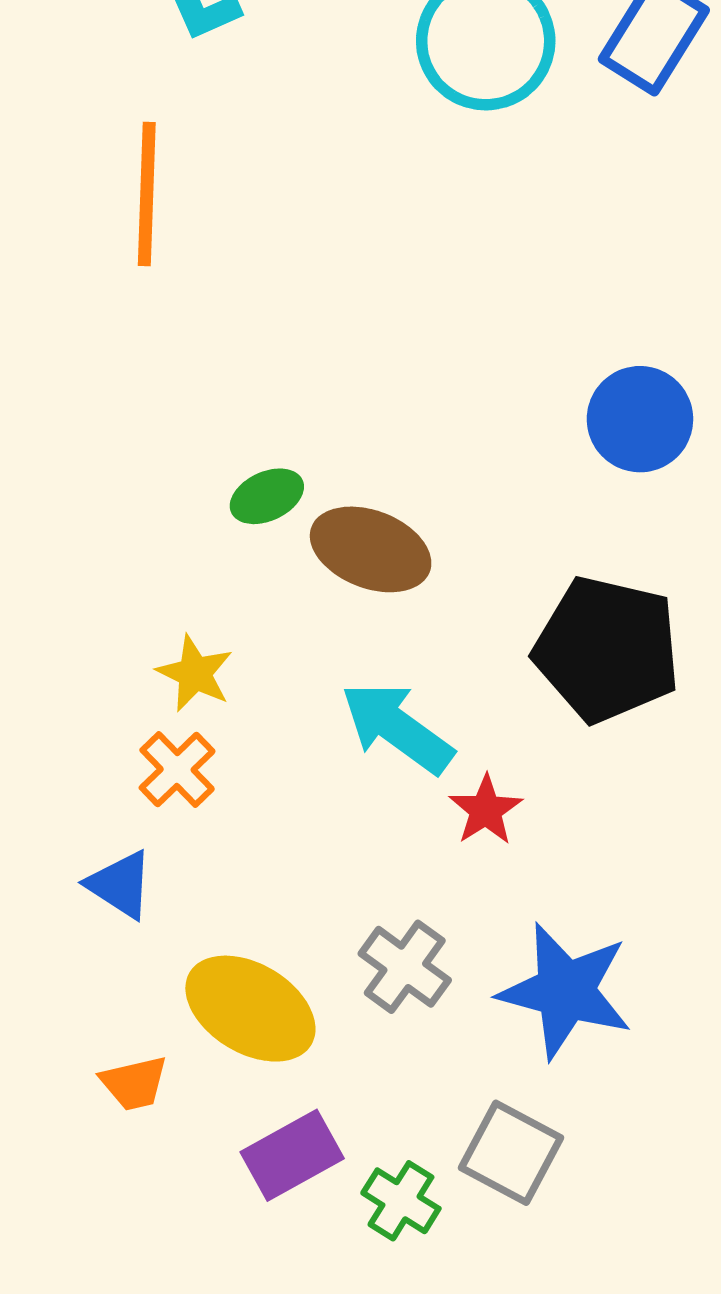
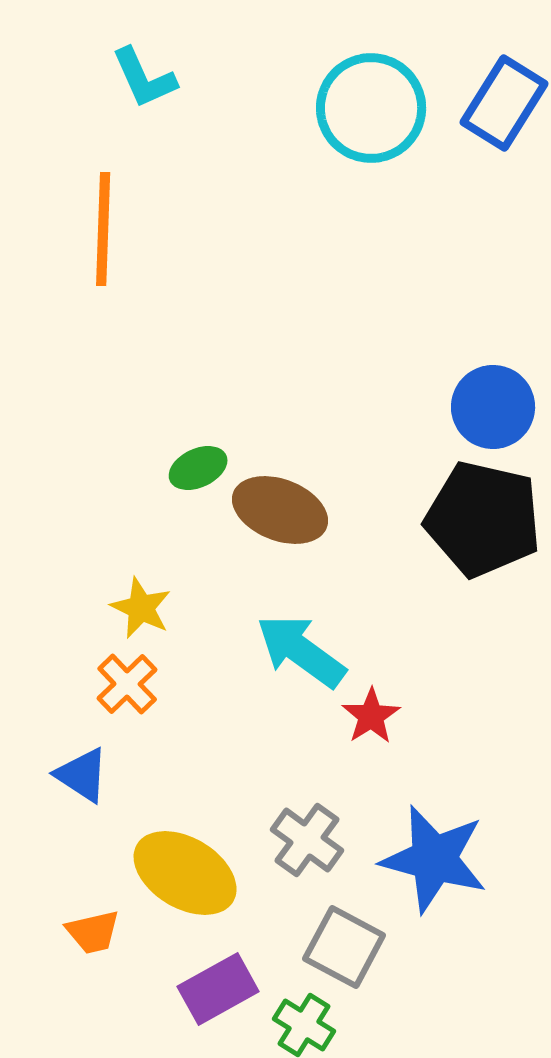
black pentagon: (607, 649) -> (483, 519), moved
gray square: (511, 1153) -> (344, 947), moved

